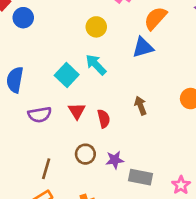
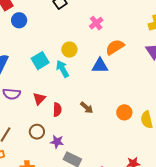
yellow circle: (96, 27) -> (69, 50), moved
cyan square: (67, 75) -> (40, 61), moved
brown arrow: (141, 106) -> (87, 108), turned 136

